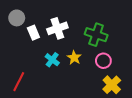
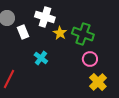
white cross: (57, 28) -> (45, 17), moved, turned 36
yellow star: (74, 58) -> (60, 33), moved

